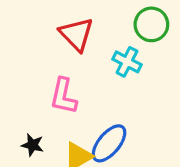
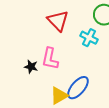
black star: (32, 145) -> (31, 67), moved

